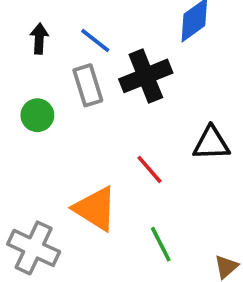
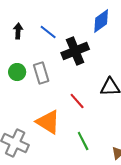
gray rectangle: (88, 85) -> (41, 73), moved

